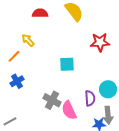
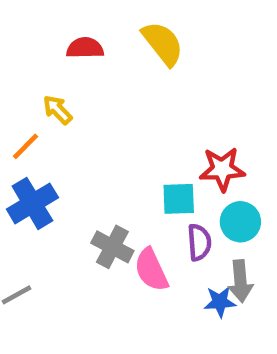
red star: (100, 42) -> (222, 169), moved
cyan square: (67, 64) -> (179, 199), moved
blue cross: (17, 81) -> (32, 203), size x1.5

